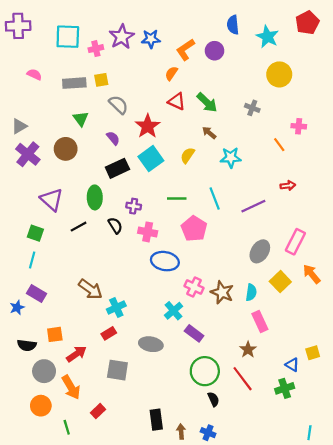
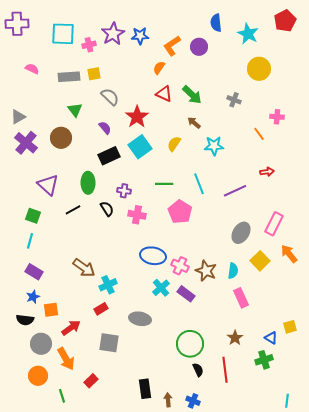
blue ellipse: (165, 261) -> (153, 256), moved
blue star: (17, 307) -> (33, 297), moved
purple rectangle: (194, 333) -> (186, 294), moved
brown star: (248, 350) -> (235, 338), moved
red line: (243, 379) -> (225, 370), moved, turned 30

